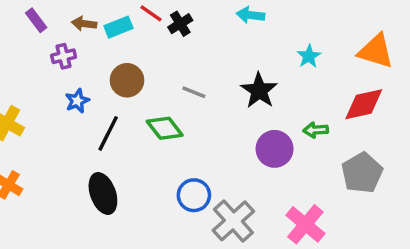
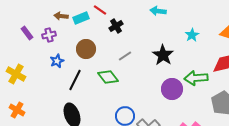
purple rectangle: (36, 20) -> (27, 33), moved
black cross: (180, 24) -> (116, 26), moved
gray line: (194, 92) -> (125, 56), turned -56
green arrow: (316, 130) -> (196, 78), size x1.6

